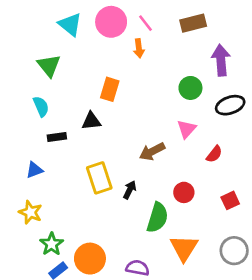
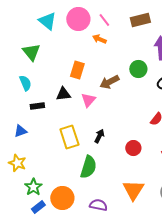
orange arrow: (139, 48) -> (99, 39), turned 120
pink triangle: (187, 129) -> (88, 100), moved
brown arrow: (152, 151) -> (109, 82), moved
black arrow: (130, 190) -> (99, 136), moved
green semicircle: (157, 218) -> (88, 167), moved

